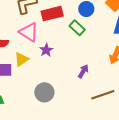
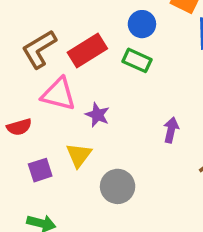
yellow triangle: (21, 59) -> (79, 155), moved

